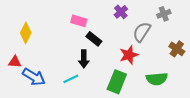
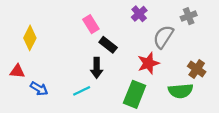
pink rectangle: (79, 21) -> (91, 24), turned 42
brown cross: (177, 49) -> (197, 69), moved
blue arrow: (34, 77) -> (39, 89), size x0.7

